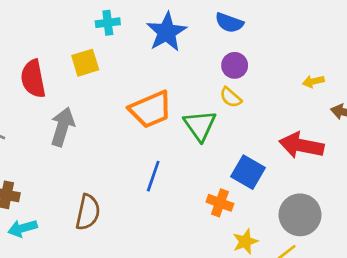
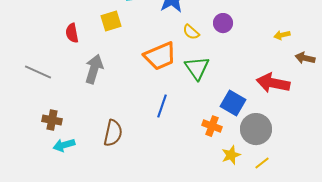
red semicircle: (33, 79) -> (72, 33), size x0.7
yellow semicircle: (231, 97) -> (191, 32), moved
gray circle: (300, 215) -> (256, 129), moved

